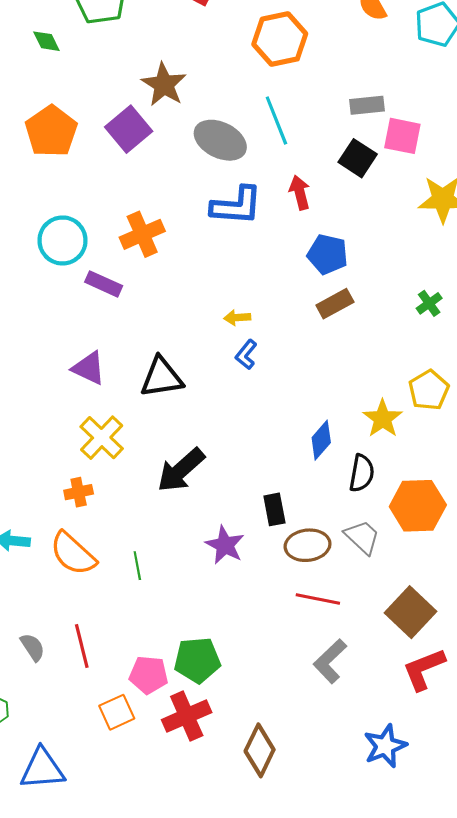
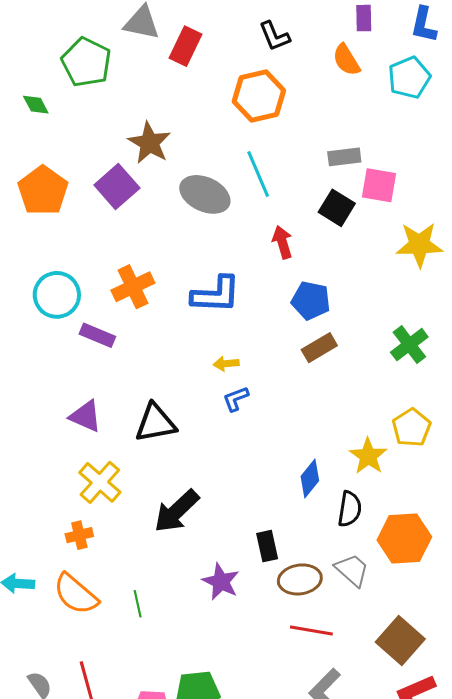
blue L-shape: (236, 206) -> (216, 295), moved
green cross: (429, 303) -> (409, 345), size x1.5
blue L-shape: (246, 355) -> (236, 399), turned 32

